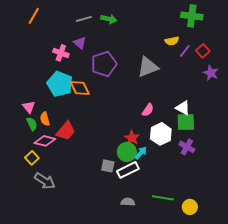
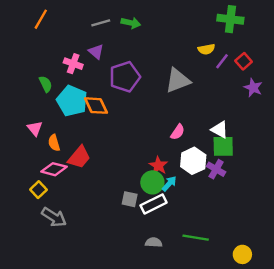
green semicircle: (32, 124) -> (46, 84), moved
purple cross: (187, 147) -> (216, 169), moved
yellow circle: (190, 207) -> (242, 254), moved

